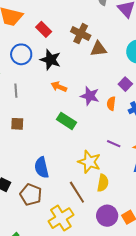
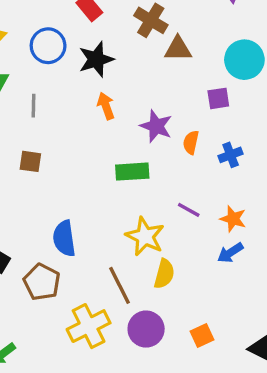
black star: (50, 60) -> (96, 59), turned 30
purple square: (125, 84) -> (218, 98), moved, turned 32
orange arrow: (59, 87) -> (106, 106), turned 42
green rectangle: (66, 121) -> (132, 172), moved, turned -42
purple circle: (107, 216) -> (146, 329), moved

